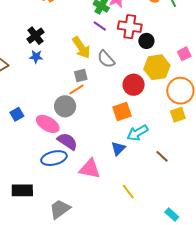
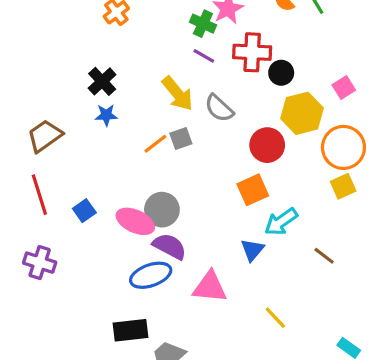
orange line: (76, 90) -> (155, 144), moved
gray circle: (65, 106) -> (162, 210), moved
black rectangle: (22, 190) -> (131, 330), moved

